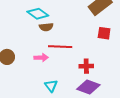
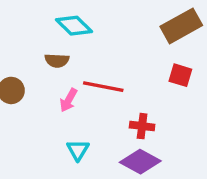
brown semicircle: (46, 27) -> (57, 60), moved
pink arrow: (41, 58) -> (68, 100), turned 112

